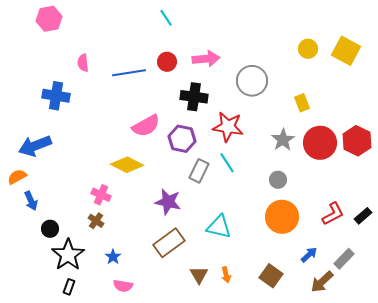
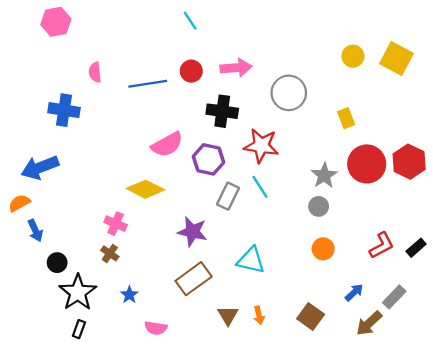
gray star: (283, 140) -> (324, 175), moved
orange circle: (282, 217) -> (323, 249), size x0.6
pink semicircle: (123, 286) -> (156, 328), moved

